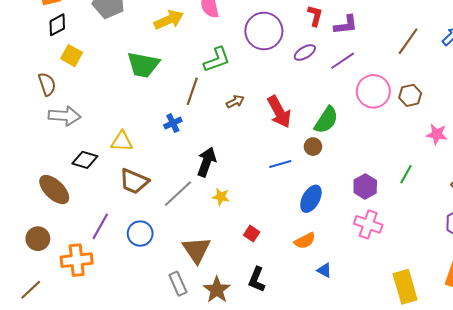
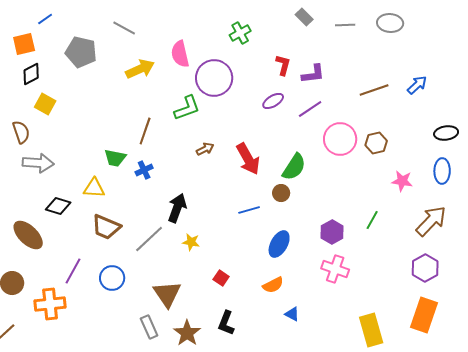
purple circle: (264, 31) -> (214, 78), moved
brown line: (408, 41) -> (374, 90), turned 36
green trapezoid: (143, 65) -> (115, 158), moved, size x0.7
brown line: (192, 91) -> (145, 131), moved

